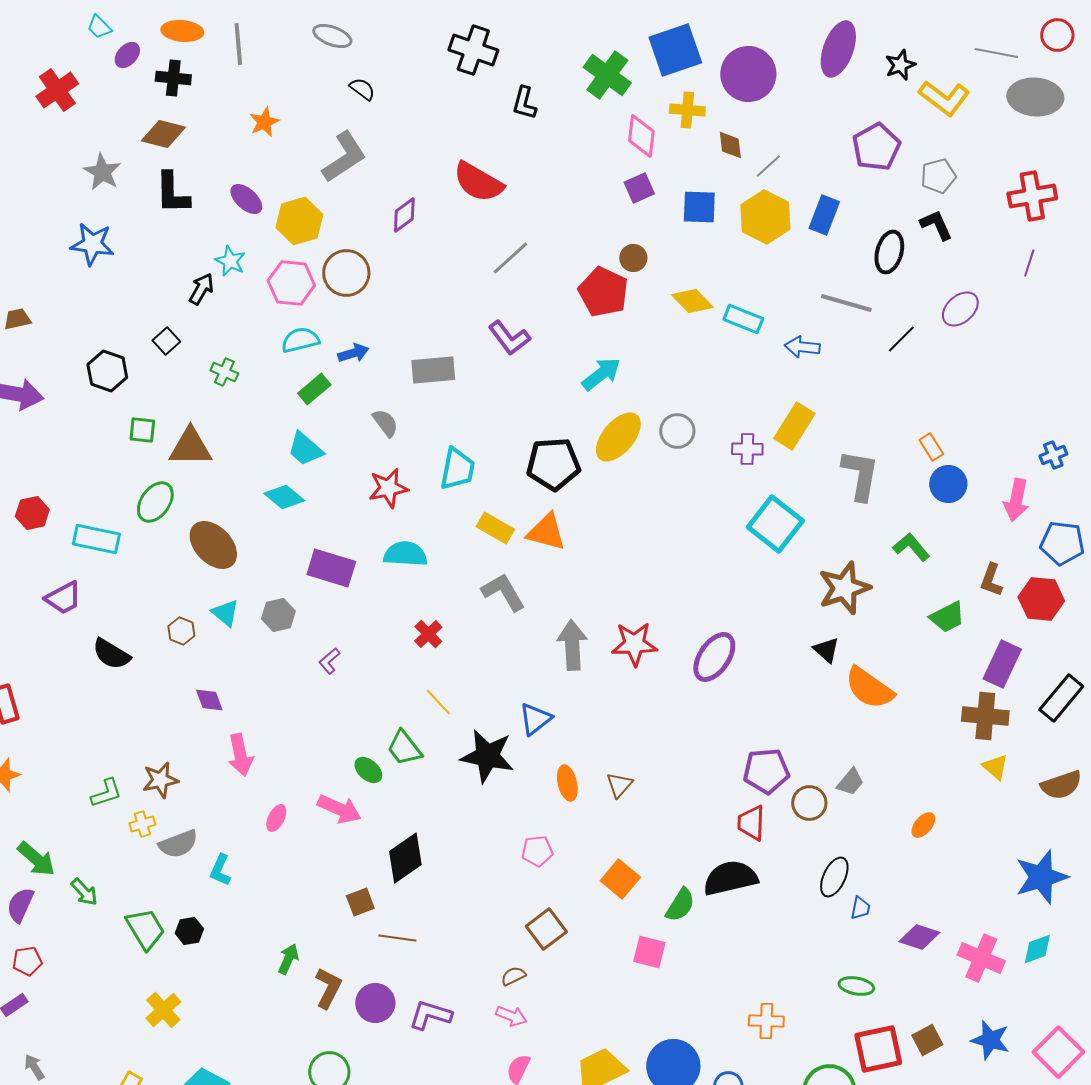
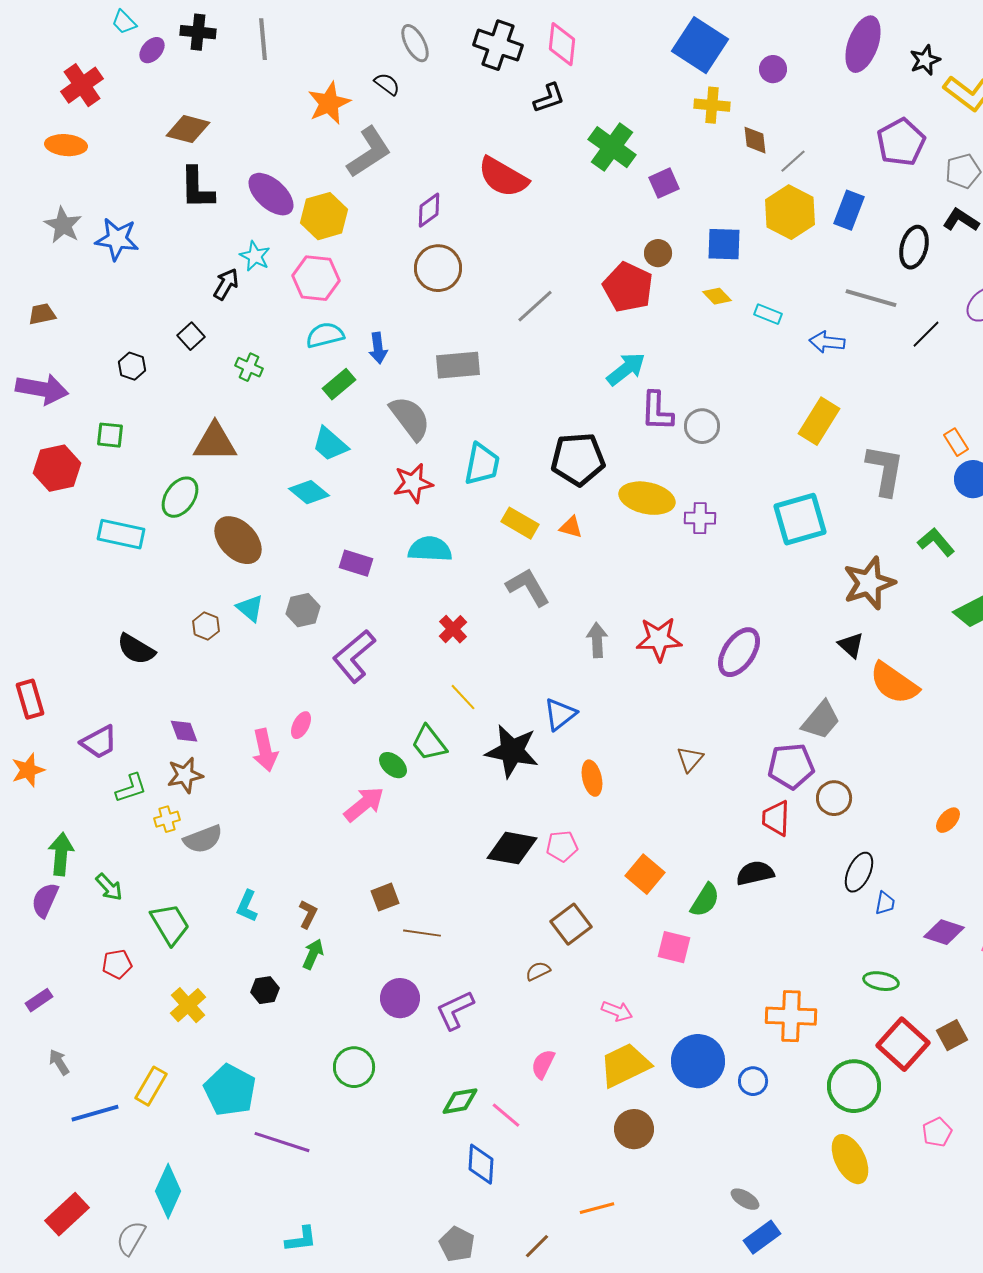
orange ellipse: (182, 31) -> (66, 145), moved
gray ellipse: (332, 36) -> (415, 43), moved, turned 42
blue square: (675, 50) -> (700, 45), turned -38
purple circle: (748, 74) -> (773, 69), size x0.5
green cross: (607, 75) -> (612, 147), moved
black cross: (173, 78) -> (198, 32), moved
black L-shape: (524, 103) -> (549, 98), turned -124
orange star: (264, 122) -> (329, 103), moved, size x1.4
pink diamond: (641, 136) -> (562, 44), moved
gray star: (102, 172) -> (63, 225), moved
purple ellipse: (246, 199) -> (271, 194), size x1.4
blue square: (699, 207) -> (724, 244), moved
black L-shape: (936, 225) -> (961, 220), turned -33
gray line: (510, 258) -> (535, 306), moved
brown circle: (346, 273) -> (438, 268), moved
yellow diamond: (692, 301) -> (717, 296), size x0.7
cyan rectangle: (743, 319) -> (768, 314), size x0.7
purple L-shape: (509, 338) -> (657, 411), moved, turned 39
blue arrow: (353, 353) -> (378, 348), turned 100
black hexagon: (107, 371) -> (132, 366), size x0.7
gray semicircle: (385, 423) -> (410, 418), size x1.6
green square: (142, 430) -> (110, 435), moved
yellow ellipse: (618, 437) -> (647, 498), moved, turned 62
purple cross: (747, 449) -> (700, 518), moved
red hexagon: (32, 513) -> (57, 468), moved, size x1.4
cyan square: (775, 524) -> (800, 519), turned 36
orange triangle: (546, 532) -> (571, 527), size x0.6
purple rectangle: (331, 568) -> (356, 563), size x0.7
purple trapezoid: (63, 598) -> (99, 742), moved
gray arrow: (572, 645) -> (597, 640), size x0.7
purple L-shape: (329, 661) -> (354, 656), size x2.0
purple diamond: (209, 700) -> (184, 731), moved
gray trapezoid: (850, 782) -> (821, 720), moved, size x1.4
brown triangle: (619, 785) -> (690, 759), moved
pink arrow: (339, 809) -> (364, 804), turned -63
pink ellipse: (276, 818) -> (301, 725), moved
black diamond: (405, 858) -> (512, 848), moved, turned 45
green arrow: (36, 859) -> (61, 854), turned -126
cyan L-shape: (220, 870) -> (247, 906), moved
black semicircle: (730, 878) -> (755, 873), size x0.7
black hexagon: (189, 931) -> (265, 990), moved
red pentagon: (27, 961) -> (117, 964), moved
brown L-shape: (328, 988) -> (308, 914), moved, size x0.7
purple L-shape: (430, 1015) -> (455, 1010), turned -42
pink arrow: (511, 1016) -> (617, 1011), moved
orange cross: (766, 1021) -> (791, 1016), size x1.4
red square: (878, 1049) -> (903, 1044), turned -36

